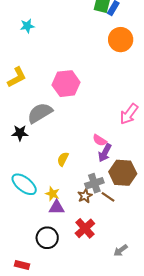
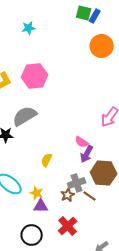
cyan star: (27, 26) -> (29, 28), moved
pink hexagon: (66, 84) -> (35, 76), moved

